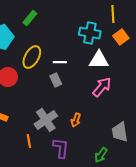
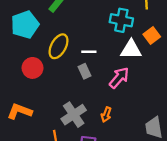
orange square: (121, 37) -> (152, 35), moved
pink arrow: (102, 87) -> (119, 78), moved

